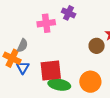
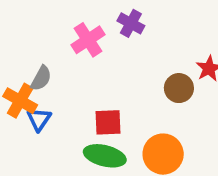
pink cross: (46, 23) -> (88, 40), turned -30
red square: (51, 70) -> (108, 122), moved, size x0.7

